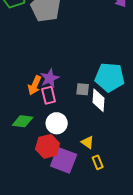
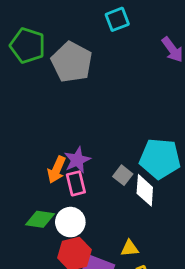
gray square: (83, 89) -> (123, 175), turned 32
white circle: (57, 123) -> (70, 222), moved
yellow triangle: (88, 142) -> (130, 248), turned -40

